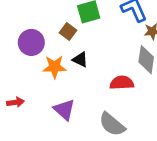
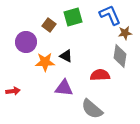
brown square: (68, 31) -> (49, 25), moved
purple triangle: (64, 110) -> (64, 88), moved, turned -36

